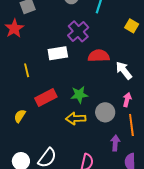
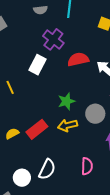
white rectangle: (58, 53) -> (37, 65), turned -42
red rectangle: (46, 98) -> (37, 129), moved
yellow semicircle: (20, 116) -> (12, 134), turned 40

